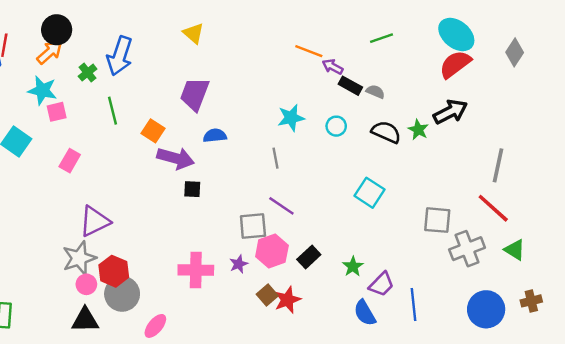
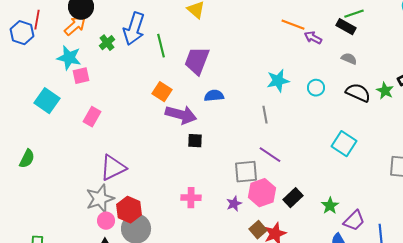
black rectangle: (350, 86) -> (346, 27), moved
green line: (113, 111) -> (161, 46), moved
pink cross: (196, 270) -> (191, 198), moved, size x0.7

